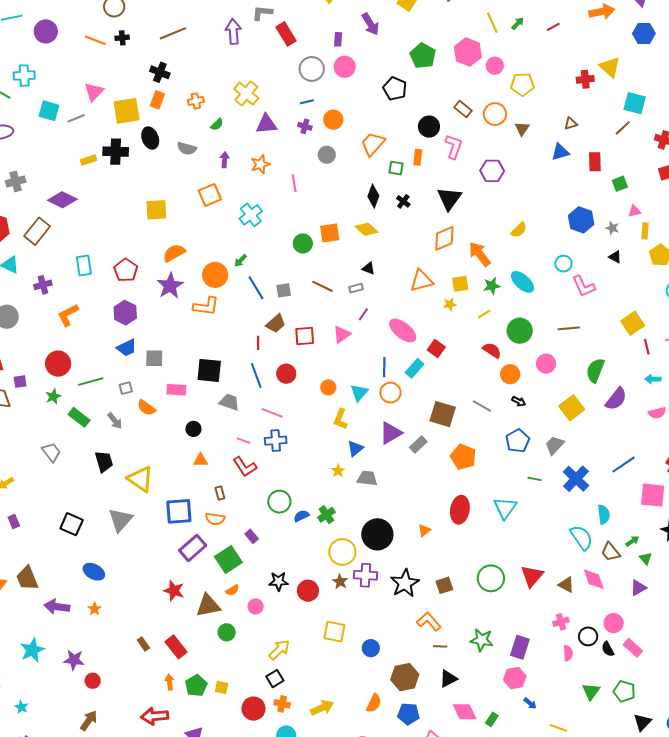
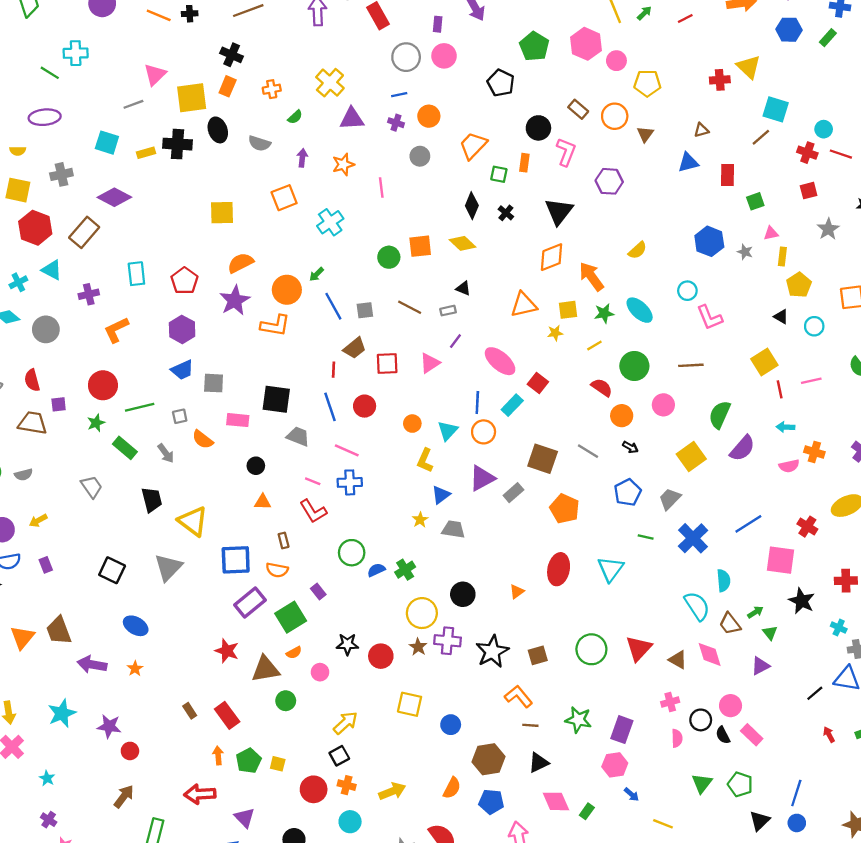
cyan square: (49, 111) -> (107, 143), moved
black triangle: (615, 257) -> (781, 317), moved
black circle: (377, 534) -> (463, 594), size x0.7

